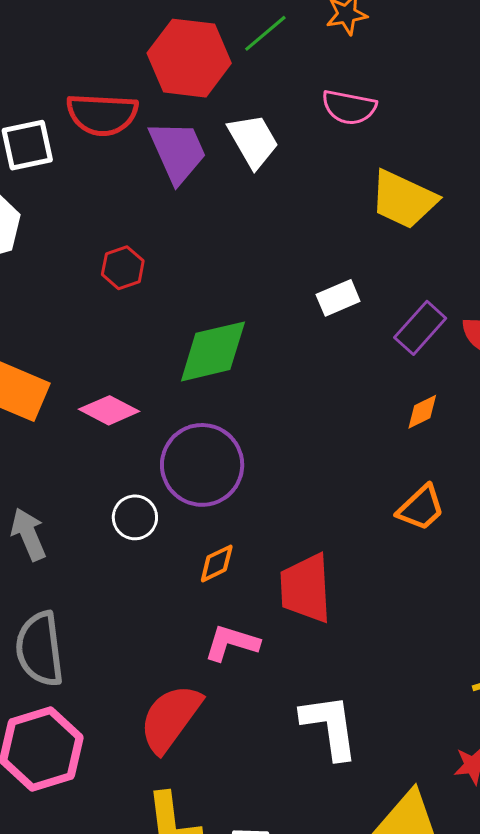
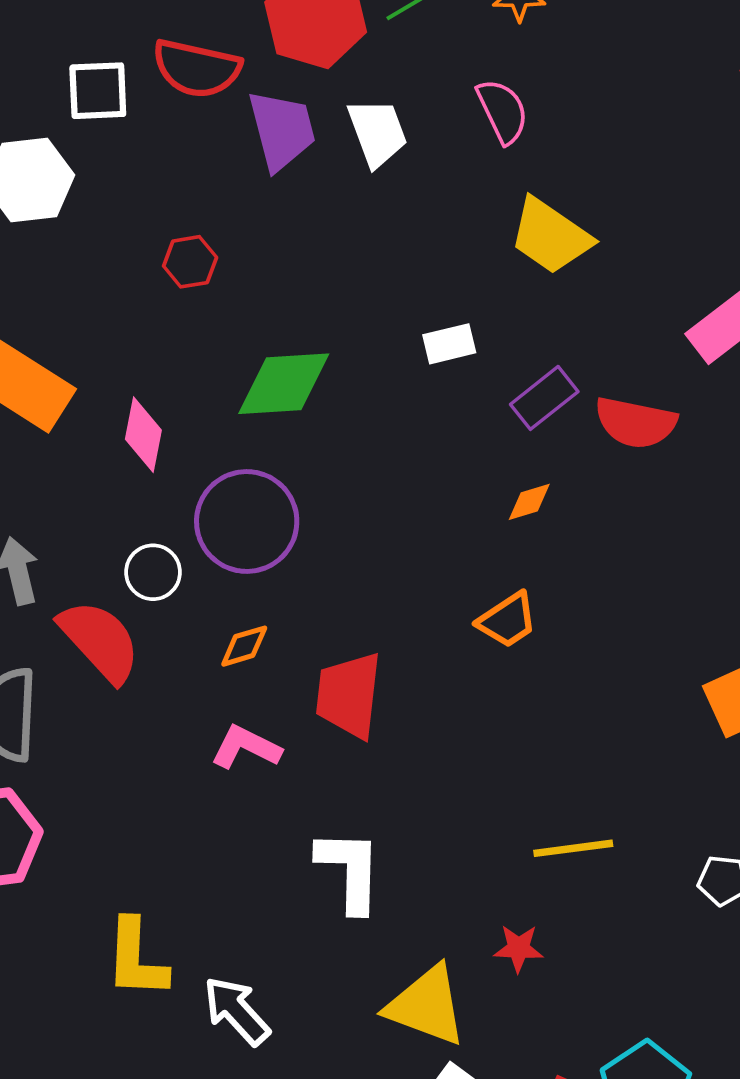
pink semicircle: (349, 107) -> (503, 111), turned -136
pink diamond: (109, 410) -> (143, 435), turned 64
red semicircle: (170, 718) -> (100, 641), moved, turned 92

